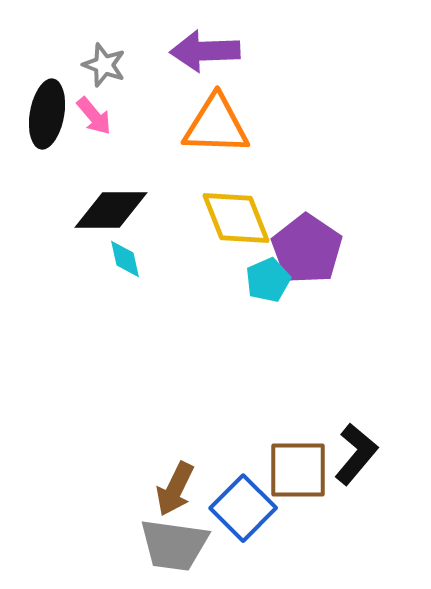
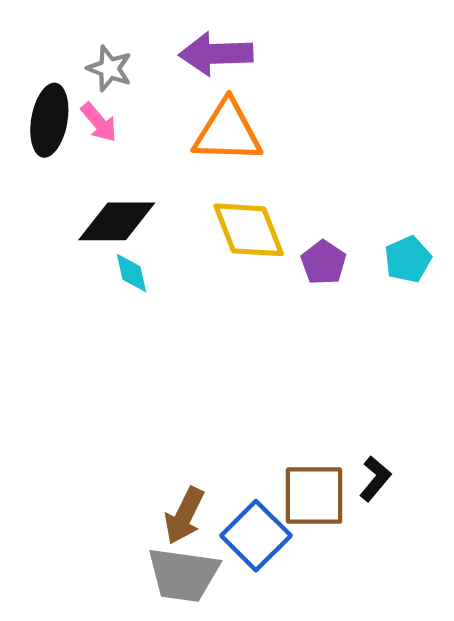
purple pentagon: (307, 249) -> (323, 263), size x0.6
cyan pentagon: (268, 280) -> (408, 259), moved
black L-shape: (356, 454) -> (375, 479), size x0.7

